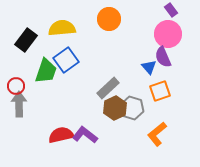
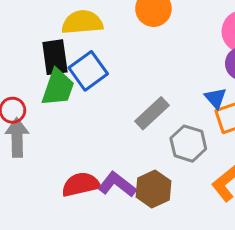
black rectangle: (26, 40) -> (55, 57), moved, turned -45
blue triangle: (149, 67) -> (216, 98), moved
brown hexagon: (115, 108) -> (153, 189), moved

